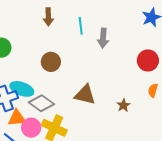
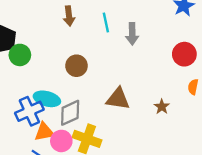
gray diamond: (41, 103) -> (70, 113), turned -55

